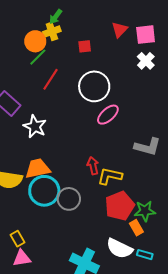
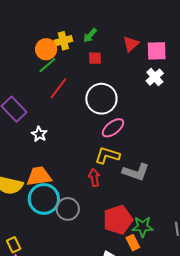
green arrow: (56, 17) -> (90, 35), moved
white star: (35, 126) -> (39, 134), size x0.7
gray L-shape: (148, 147) -> (136, 172), moved
yellow L-shape: (110, 176) -> (107, 155), moved

